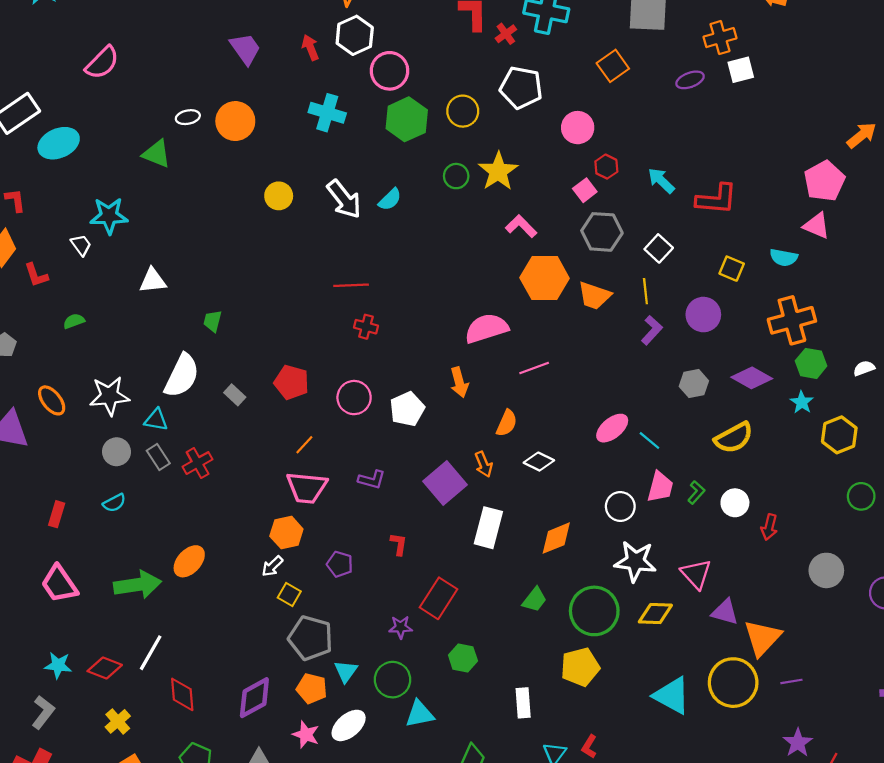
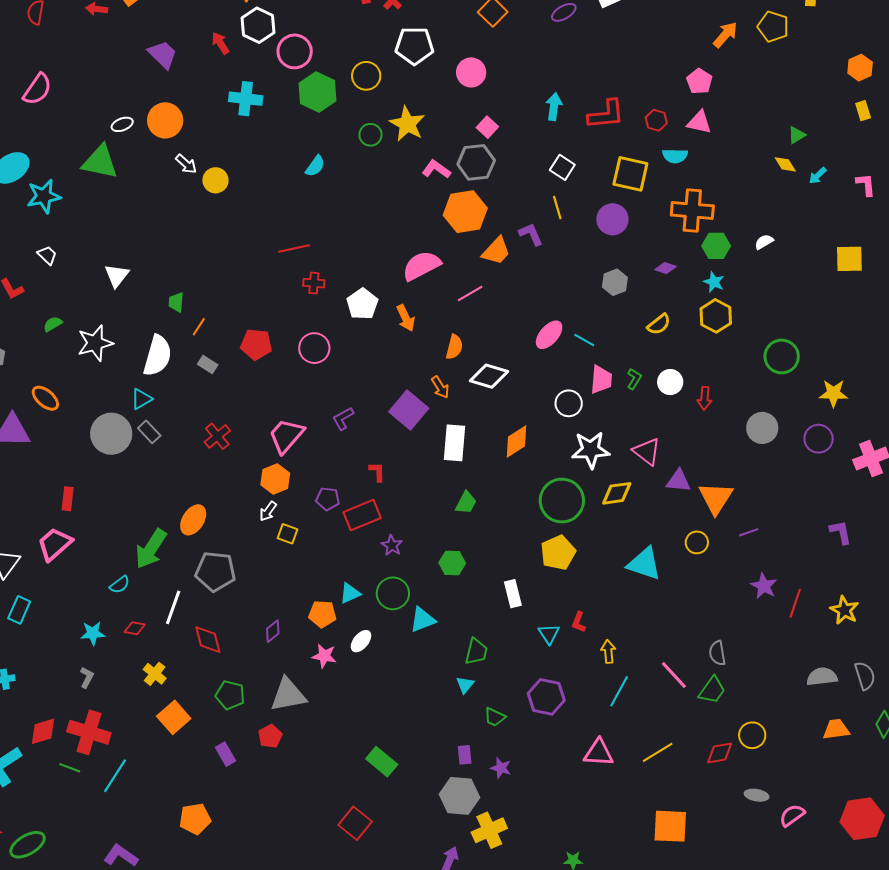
green triangle: (157, 154) -> (100, 162), size x1.4
red hexagon: (606, 167) -> (656, 120), moved
cyan arrow: (661, 181) -> (554, 107), turned 64
pink pentagon: (824, 181) -> (699, 81), size x0.7
white arrow: (344, 199) -> (186, 164), moved, size x0.6
cyan star: (109, 216) -> (44, 196), moved
gray hexagon: (602, 232) -> (476, 162), moved
yellow square: (732, 269) -> (630, 174), size x1.6
white triangle: (153, 281) -> (117, 276), turned -36
orange trapezoid: (594, 296) -> (496, 251), moved, turned -56
orange cross: (792, 320) -> (692, 210), turned 30
purple L-shape: (652, 330) -> (531, 234), moved, turned -56
purple diamond: (752, 378) -> (666, 268), size x0.6
white star: (109, 396) -> (95, 343), moved
white pentagon: (407, 409) -> (362, 304), moved
cyan triangle: (156, 420) -> (141, 399), turned -30
yellow hexagon: (839, 435) -> (716, 316), moved
yellow semicircle: (734, 438) -> (659, 324), size x0.7
orange line: (304, 445) -> (199, 327), moved
gray circle: (117, 452) -> (111, 434), size x1.6
white diamond: (539, 462) -> (489, 376), size x1.4
red cross: (198, 463) -> (217, 436), moved
purple L-shape: (372, 480) -> (343, 418), turned 145
pink trapezoid: (307, 488) -> (286, 436), turned 135
green circle: (861, 496) -> (782, 356), size x1.4
cyan semicircle: (114, 503) -> (120, 585), moved
pink trapezoid: (59, 584) -> (55, 544), moved, turned 93
green arrow: (138, 585) -> (151, 549), turned 141
red rectangle: (439, 598) -> (362, 515), moved, turned 45
green trapezoid: (534, 600) -> (466, 503), moved
purple star: (401, 627) -> (392, 545), turned -30
gray pentagon: (311, 638) -> (215, 571), moved
red diamond: (105, 668) -> (135, 628), size x0.7
cyan triangle: (346, 671) -> (350, 593), turned 40
yellow circle: (733, 683) -> (697, 542), size x0.5
purple diamond: (254, 698) -> (273, 631), size x0.6
gray L-shape: (43, 712) -> (87, 677), size x0.7
white ellipse: (349, 725) -> (361, 641), size x0.7

